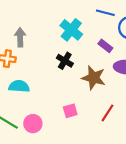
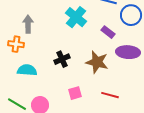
black cross: (65, 61) -> (62, 59), moved, turned 35
red line: (107, 113) -> (110, 95), turned 72

